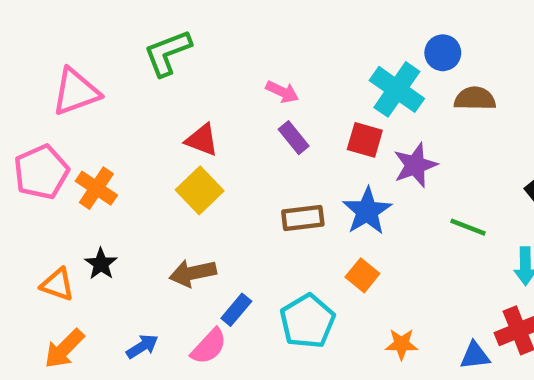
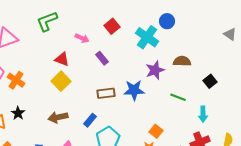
pink arrow: (282, 92) -> (82, 38), moved
brown semicircle: (475, 99) -> (182, 61), moved
red square: (365, 140) -> (112, 26), moved, turned 35
blue star: (367, 211) -> (134, 90), turned 30
orange square: (362, 275) -> (156, 131), moved
blue rectangle: (236, 310) -> (90, 120), moved

